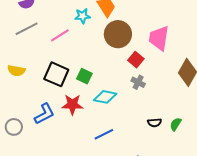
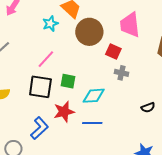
pink line: (60, 35) -> (46, 59), moved
blue line: (104, 134) -> (92, 123), moved, turned 42

